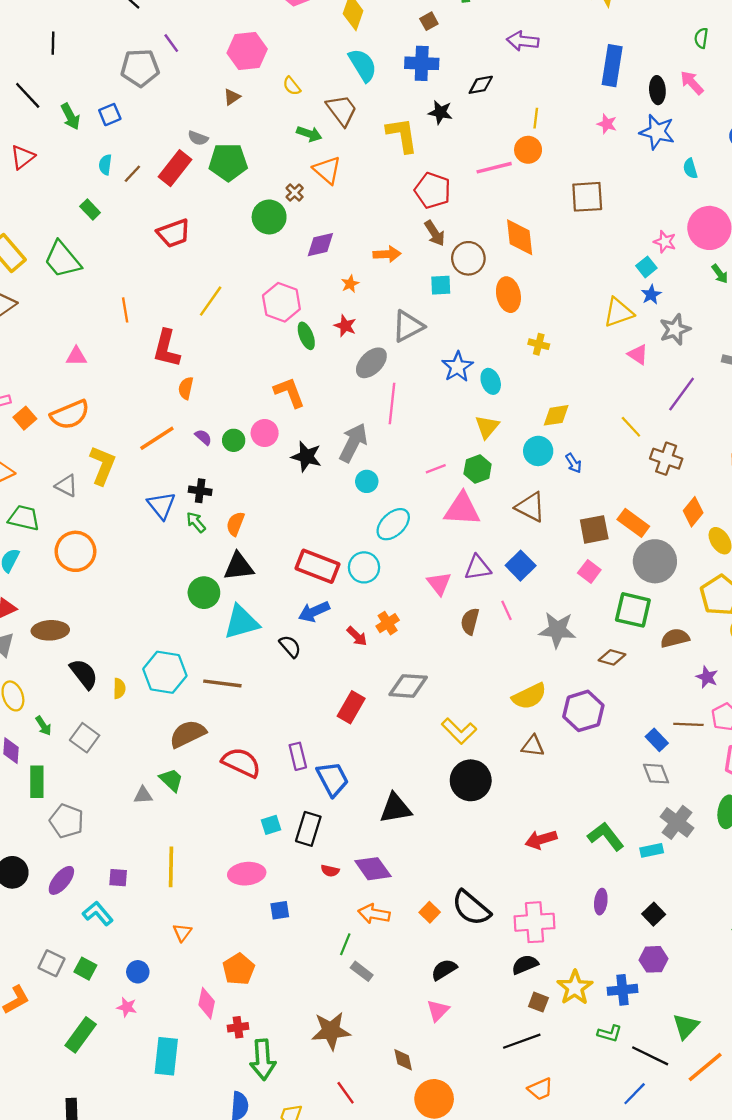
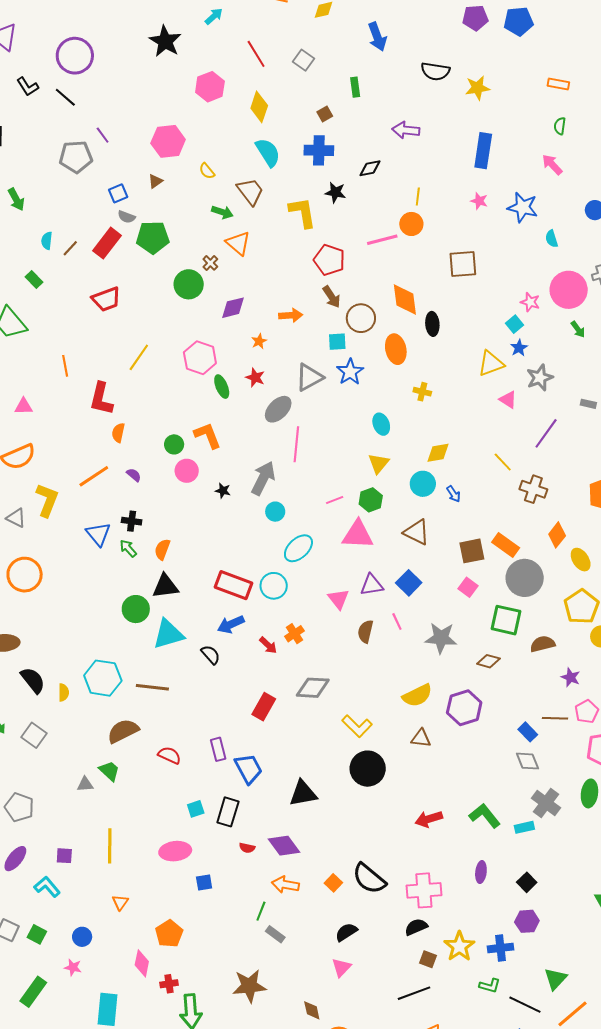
black ellipse: (657, 90) -> (432, 324), moved
blue square: (110, 115) -> (118, 193), moved
blue star: (457, 367) -> (350, 372), moved
green circle: (234, 440) -> (174, 444), moved
black star: (306, 457) -> (223, 491), size x0.6
red semicircle: (241, 763) -> (169, 755), size x0.7

